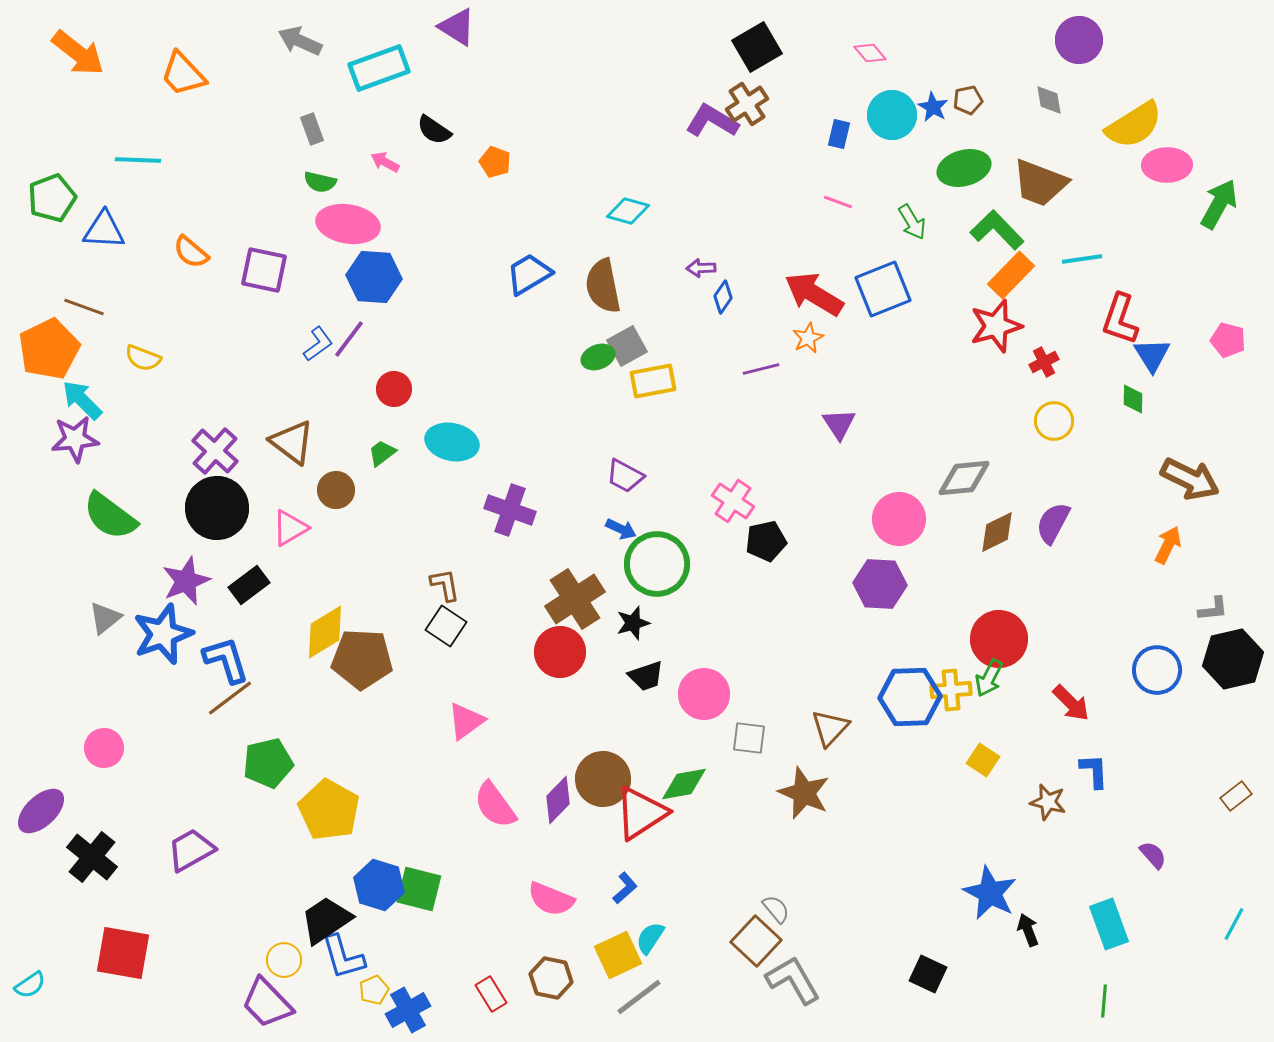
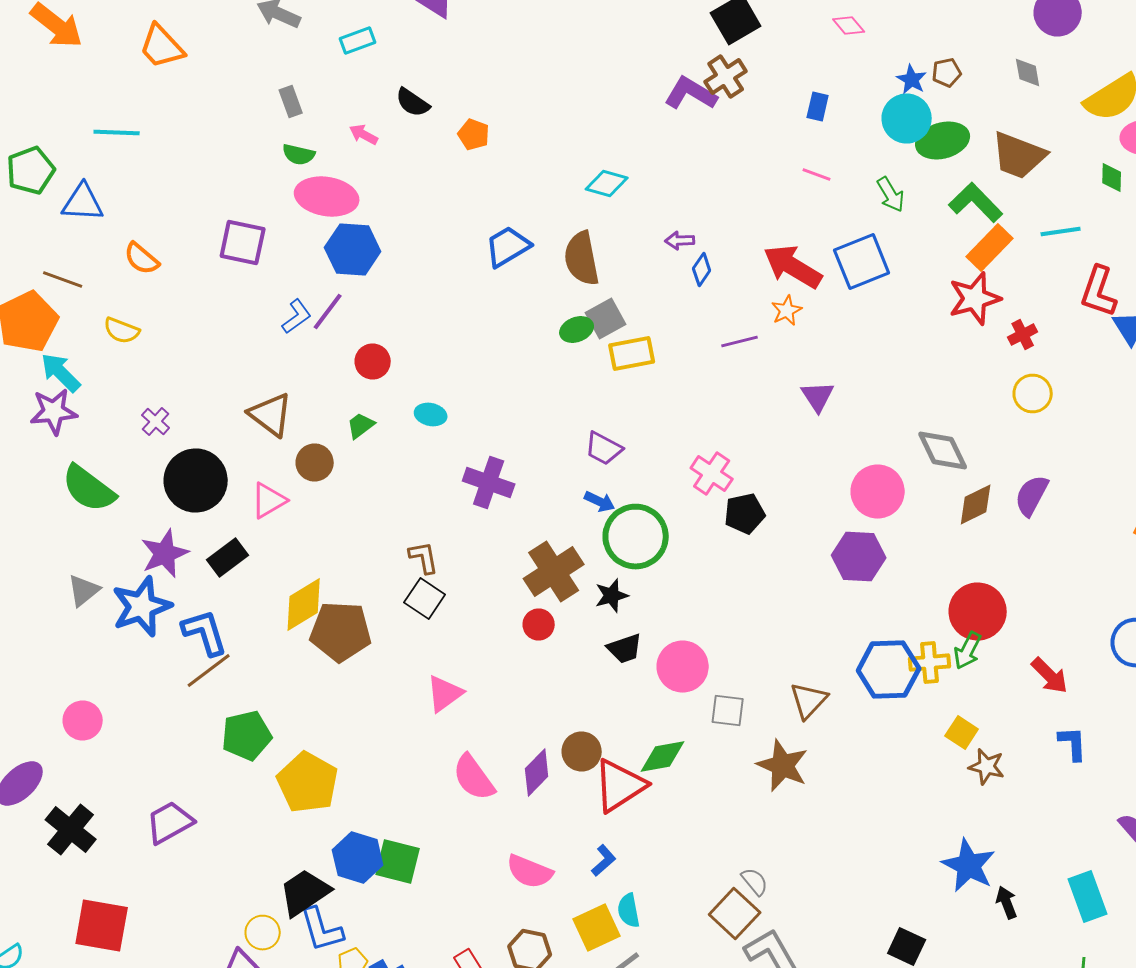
cyan rectangle: (379, 68) -> (358, 40), size x0.6
cyan circle: (892, 115) -> (907, 118), moved
orange semicircle: (191, 252) -> (142, 258), moved
green diamond: (1133, 399) -> (1112, 178), moved
cyan ellipse: (452, 442) -> (431, 414), size x0.6
purple cross: (215, 451) -> (156, 422), moved, size x0.6
gray diamond: (964, 478) -> (943, 450), turned 70
red circle: (560, 652) -> (539, 624), size x0.6
brown circle: (603, 779) -> (582, 752), size x0.7
brown star: (1048, 802) -> (987, 766), moved
cyan semicircle: (650, 938) -> (629, 910), turned -44

